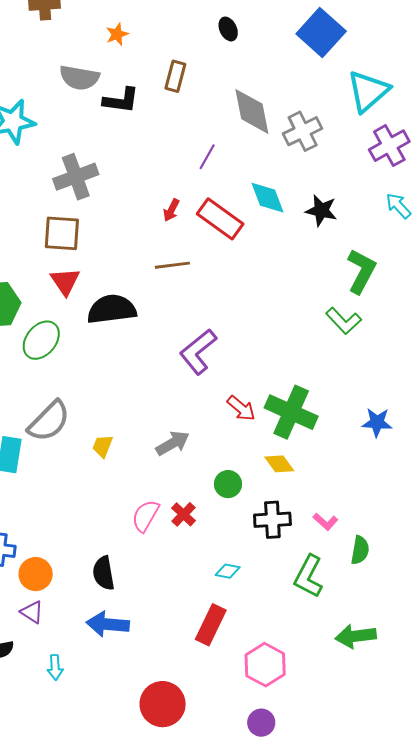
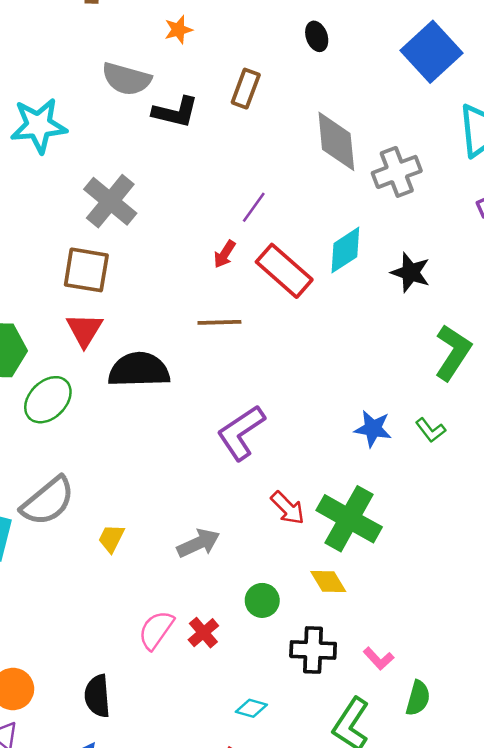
purple line: (207, 157) -> (254, 207), moved
gray cross: (76, 177) -> (110, 201), turned -36
cyan diamond: (267, 198) -> (345, 250), turned 72
green L-shape: (344, 321) -> (430, 430), moved, size x0.7
blue star: (377, 422) -> (373, 429), moved

